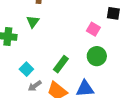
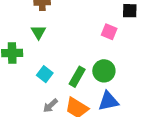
green circle: (97, 56) -> (104, 71), moved
cyan square: (26, 69) -> (45, 74), moved

